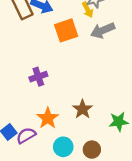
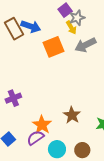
purple cross: (38, 77) -> (13, 98), moved
purple semicircle: (26, 135) -> (35, 138), moved

